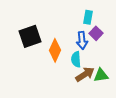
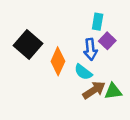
black square: (30, 36) -> (28, 44), turned -30
cyan semicircle: (76, 59) -> (83, 72), turned -49

